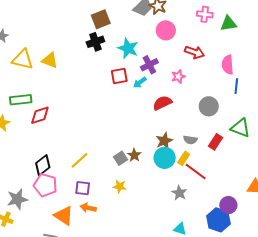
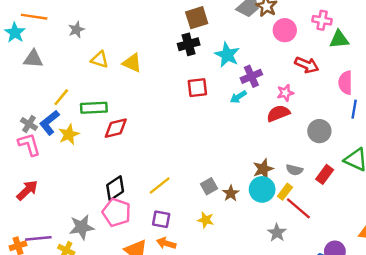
green triangle: (228, 24) -> (339, 39), moved
pink circle: (166, 30) -> (285, 30), moved
yellow triangle: (23, 59) -> (99, 60), size x0.7
red square: (119, 76) -> (197, 88), moved
red semicircle: (162, 103) -> (278, 113), moved
brown star: (134, 155) -> (231, 193), moved

